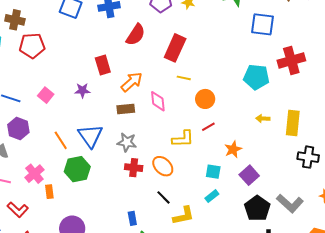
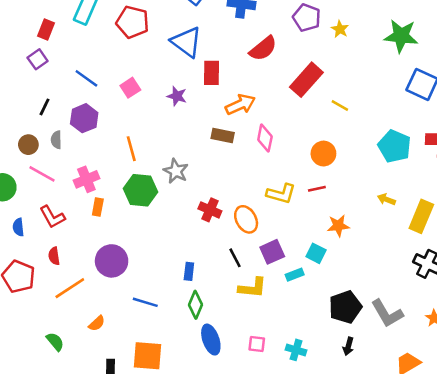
yellow line: (184, 78) -> (340, 106), moved
blue triangle: (90, 136) -> (186, 42), moved, turned -36
gray star: (127, 142) -> (176, 171), moved
cyan square: (213, 172) -> (316, 253), moved
purple square: (249, 175) -> (272, 252), moved

